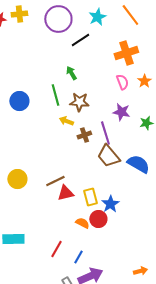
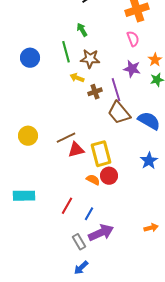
orange star: (144, 81) -> (155, 60), moved
yellow rectangle: (90, 197) -> (101, 154), size x1.4
blue star: (110, 204) -> (149, 161), moved

